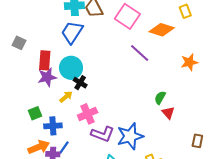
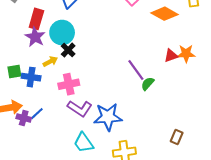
purple line: (140, 53) -> (136, 70), moved
purple star: (47, 77) -> (35, 37), turned 30
red triangle: (168, 113) -> (171, 56), moved, turned 40
blue cross: (53, 126) -> (31, 77), moved

